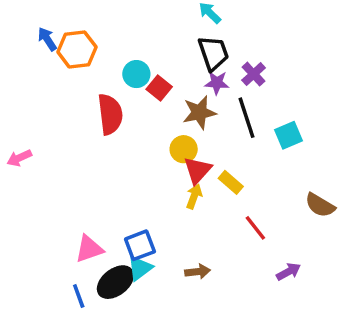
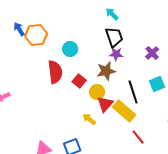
purple cross: (254, 74) -> (152, 53), moved
red square: (159, 88) -> (79, 81), moved
black line: (247, 118) -> (133, 92), moved
yellow rectangle: (231, 182) -> (124, 111), size x1.6
yellow arrow: (194, 196) -> (89, 119), moved, turned -72

